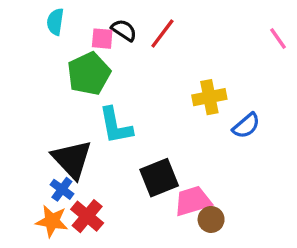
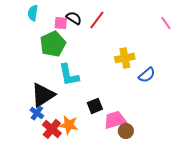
black triangle: (72, 159) -> (43, 95), turned 40
black square: (159, 178) -> (95, 106), size x0.7
orange star: (52, 221) -> (69, 125), moved

